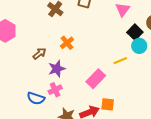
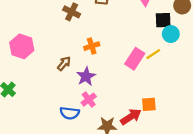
black square: (135, 32) -> (163, 20), turned -35
orange cross: (67, 43) -> (92, 46), turned 32
pink rectangle: (96, 79) -> (135, 59), moved

